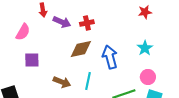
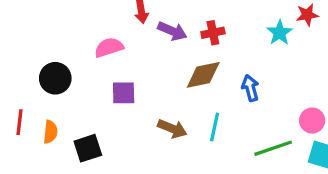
pink semicircle: (23, 32) -> (109, 47), turned -138
cyan star: (145, 48) -> (280, 33), moved
blue arrow: (110, 57) -> (250, 88), size x0.7

